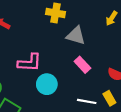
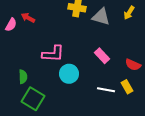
gray triangle: (76, 36) -> (101, 17), moved

